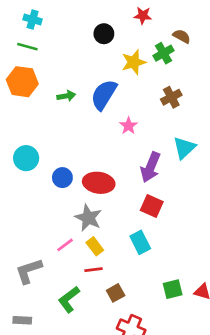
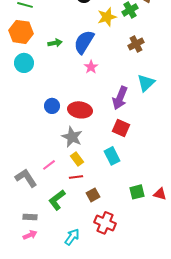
pink star: (129, 126) -> (91, 67), moved
cyan circle: (26, 158) -> (24, 63), moved
pink line: (65, 245) -> (49, 165), moved
gray L-shape: (29, 271) -> (26, 178), turned 75
gray rectangle: (22, 320) -> (30, 217), moved

